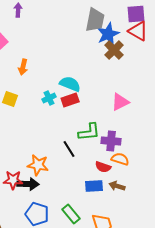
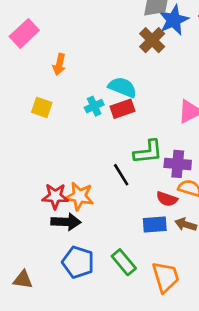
brown cross: (114, 50) -> (152, 40), moved
red star: (13, 180) -> (55, 196), moved

